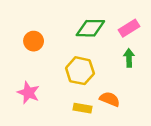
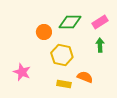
orange circle: (34, 41) -> (44, 32), moved

